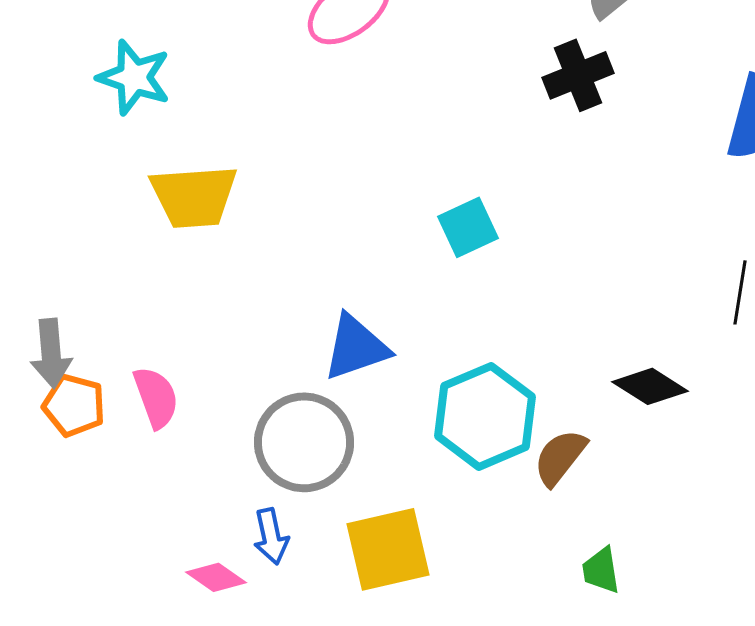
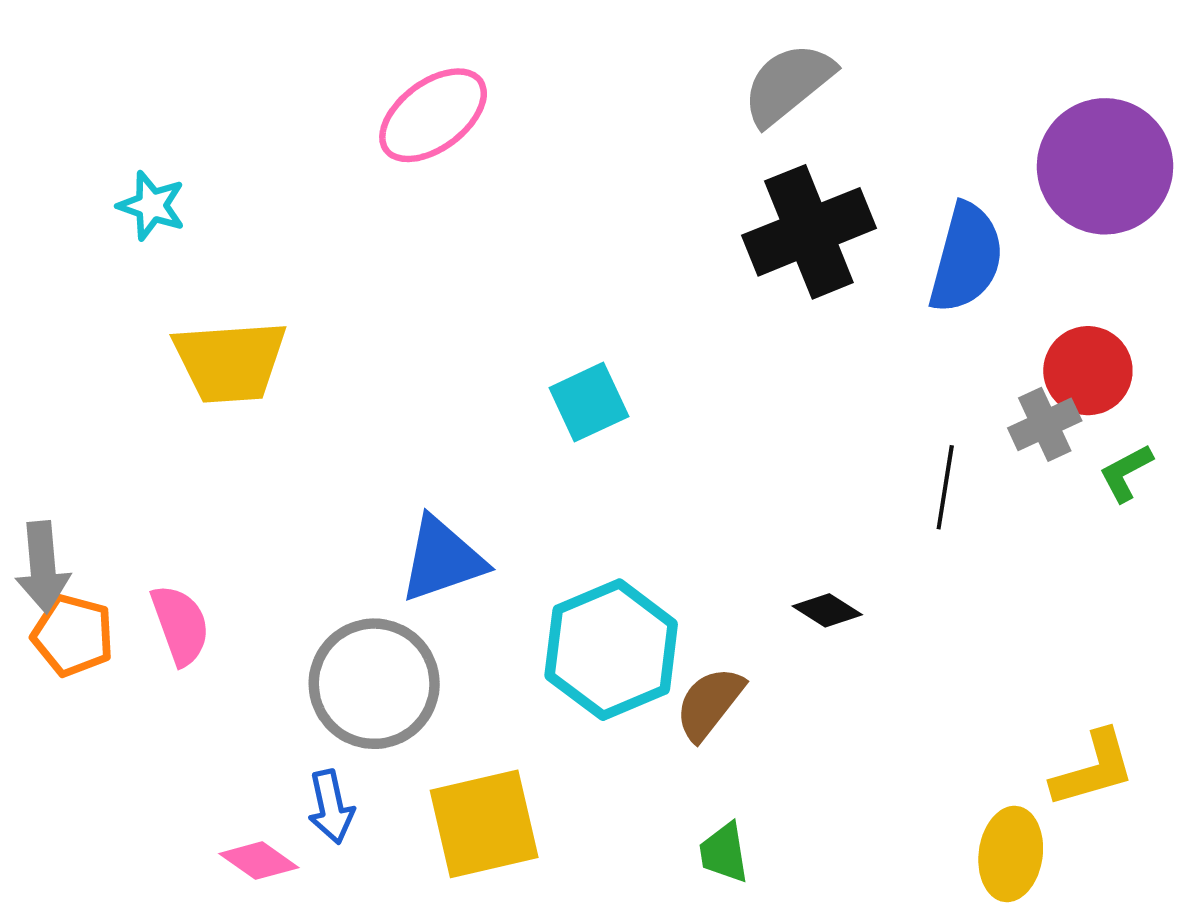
black cross: (578, 75) -> (809, 232), moved, size x1.4
cyan star: (134, 77) -> (151, 206), size x0.7
black diamond: (650, 386) -> (827, 610), size x0.7
green trapezoid: (601, 570) -> (724, 853), moved

